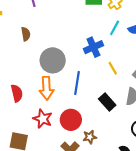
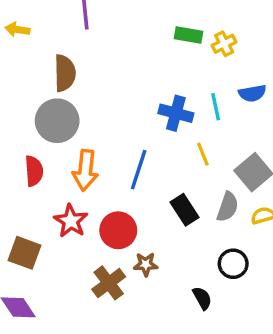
cyan line: (115, 28) -> (216, 107), moved, turned -49
brown semicircle: (26, 34) -> (65, 73), size x1.5
blue cross: (93, 47) -> (176, 113), turned 30
gray circle: (53, 60) -> (57, 121), moved

